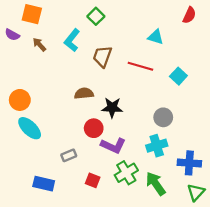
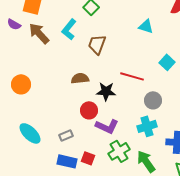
brown arrow: (39, 45) -> (39, 33), size x1.6
red line: (140, 66) -> (132, 76), moved
cyan ellipse: (30, 128) -> (30, 133), moved
blue rectangle: (44, 184) -> (67, 161), moved

